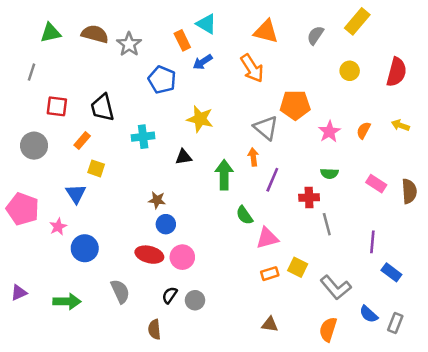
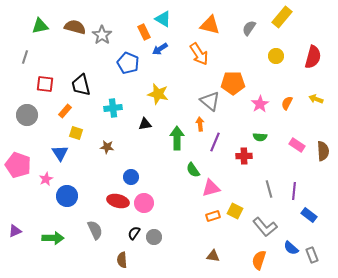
brown star: (157, 200) -> (107, 147), moved
gray line: (327, 224) -> (269, 189), moved
gray rectangle: (395, 323) -> (312, 255), turned -42

